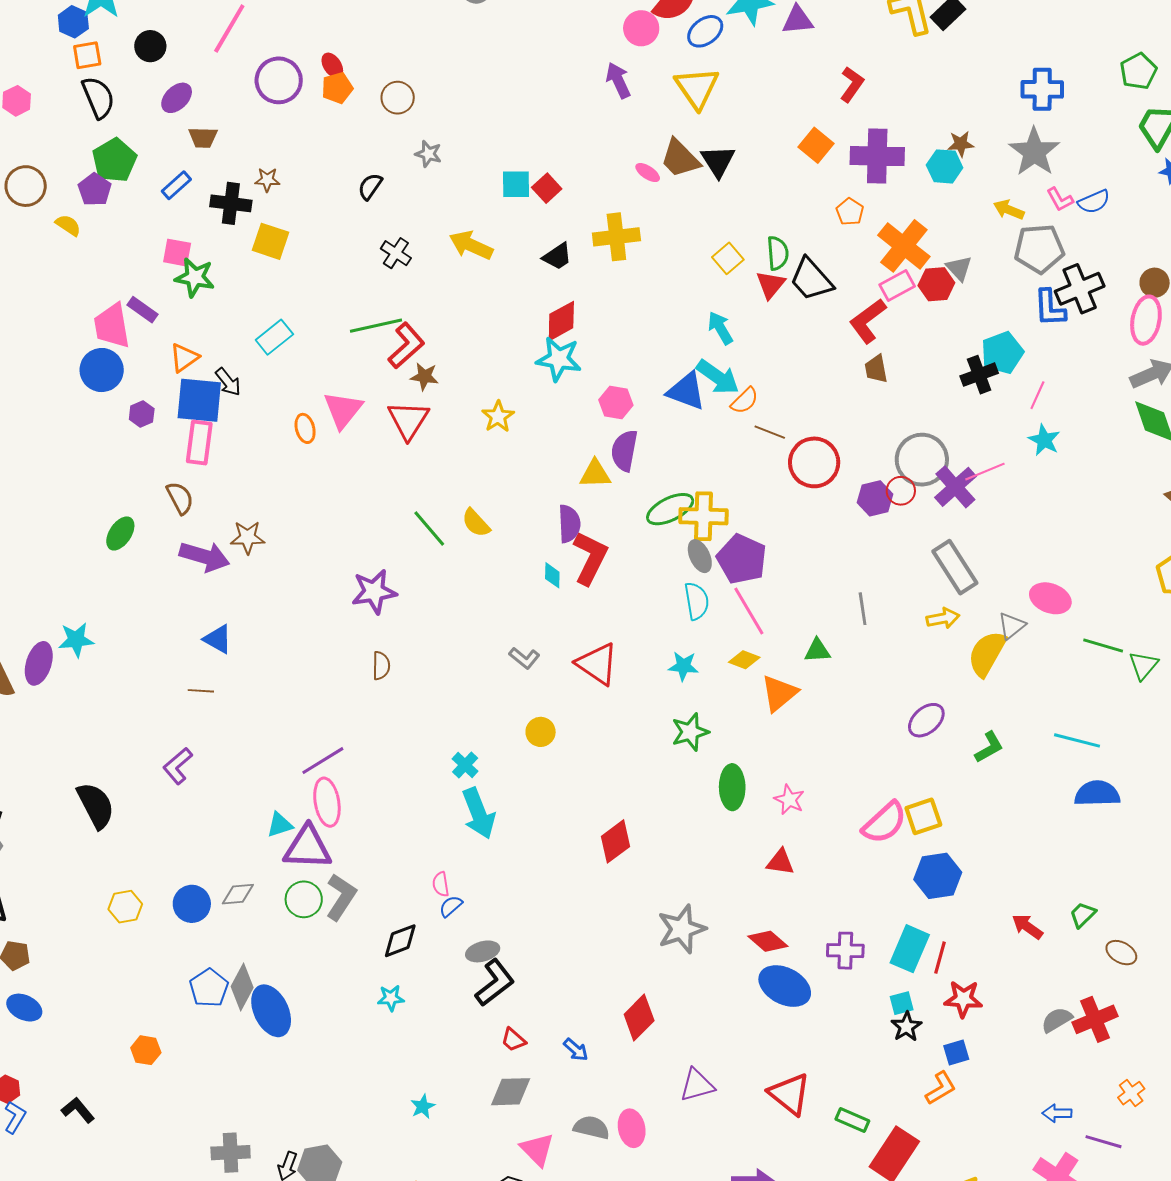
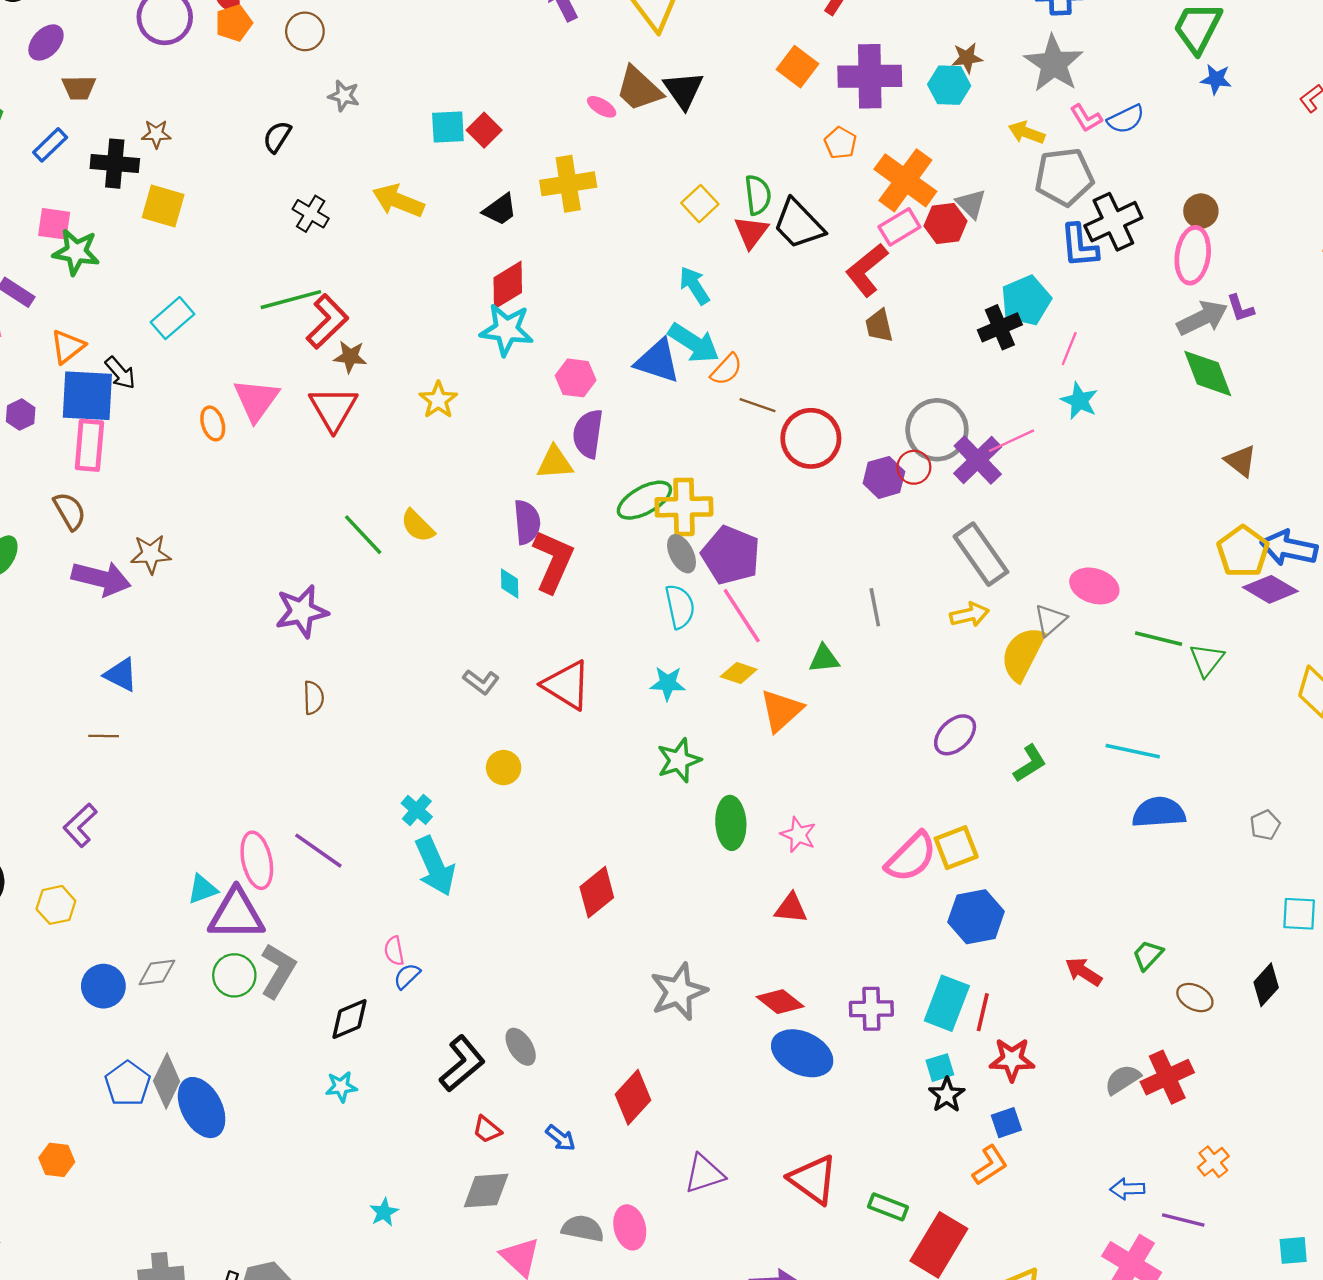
purple line: (323, 761) -> (318, 851), moved, turned 69
yellow hexagon: (125, 907) -> (56, 905), moved
gray ellipse: (483, 951) -> (521, 1047), moved, turned 76

